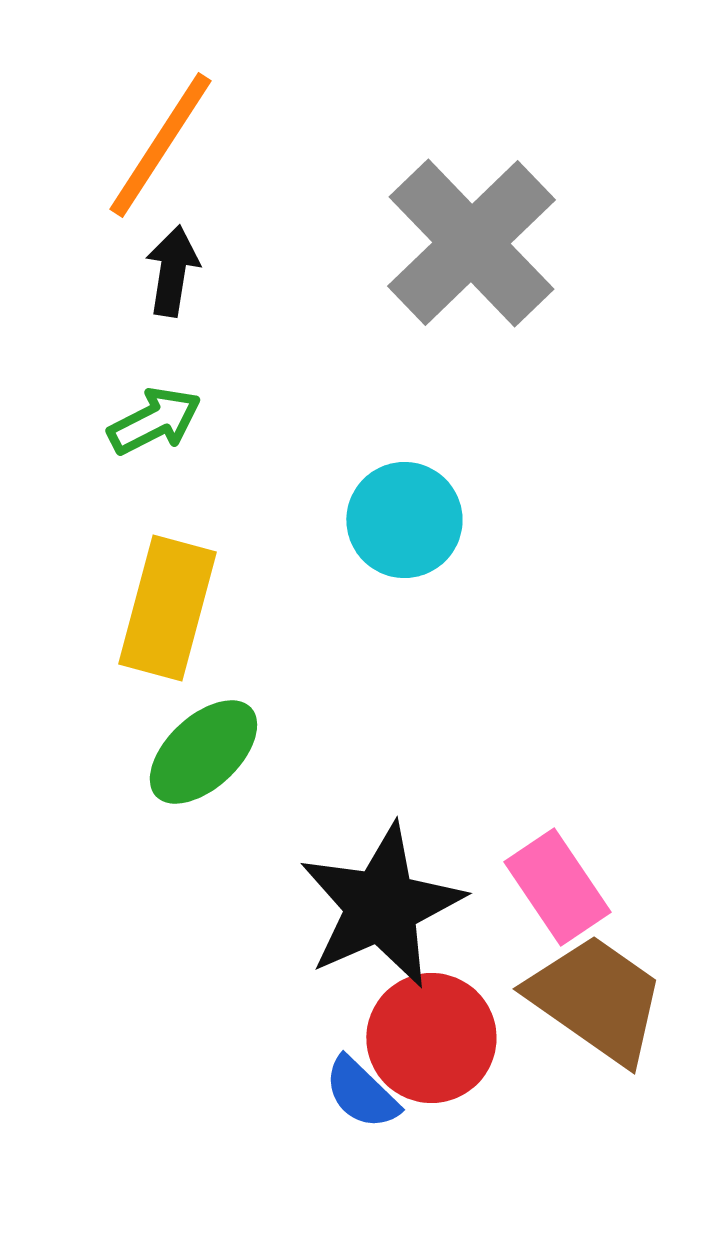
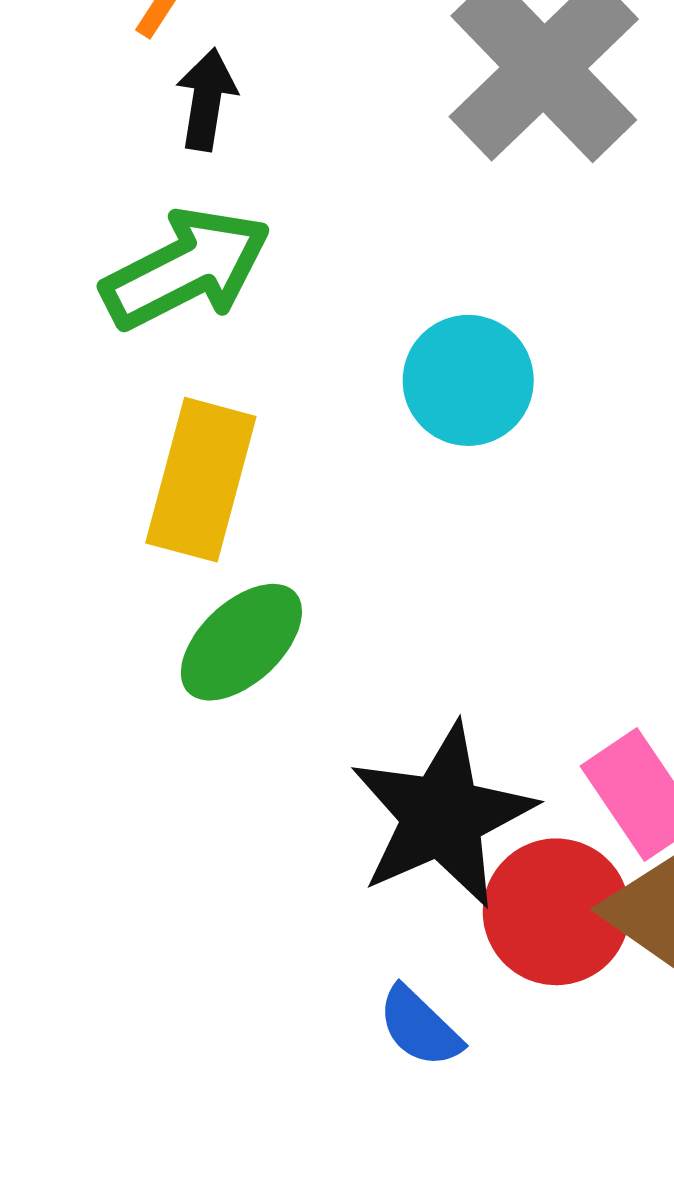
green arrow: (154, 421) -> (186, 269), size x1.6
red circle: (431, 1038) -> (556, 912), moved

